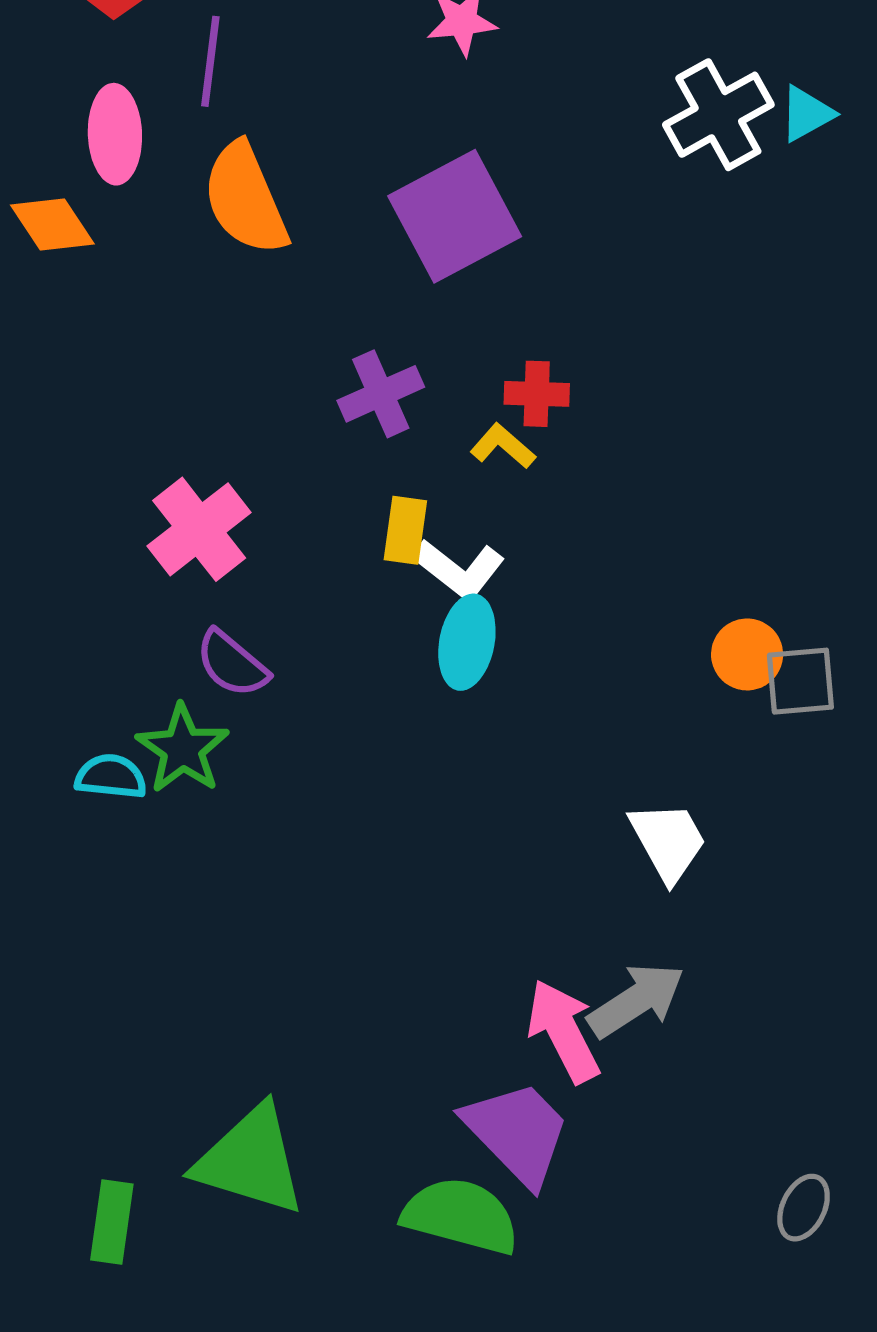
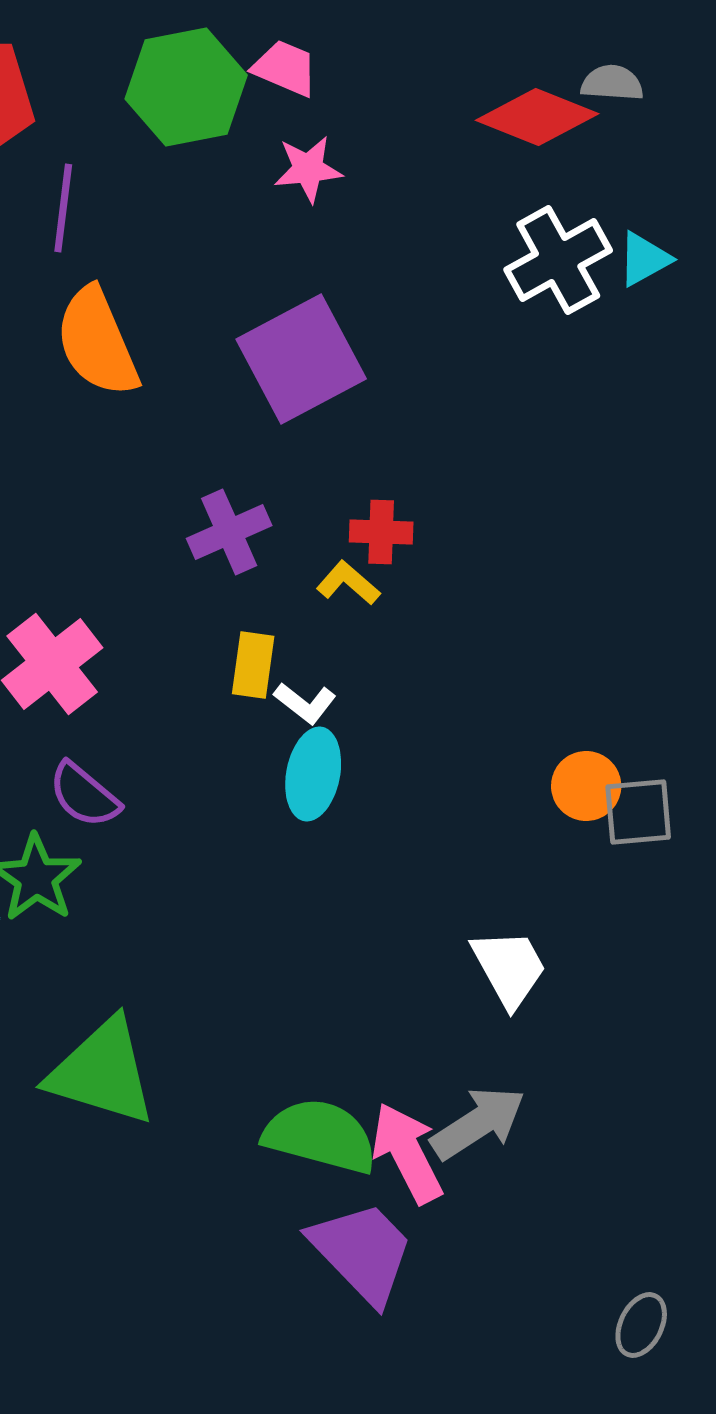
white L-shape: (459, 569) -> (305, 703), size x0.7
green triangle: (250, 1160) -> (102, 1072), moved
green semicircle: (461, 1216) -> (320, 1136), moved

